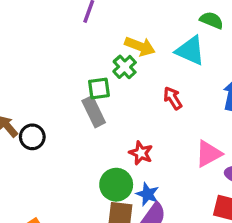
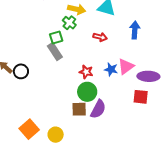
red arrow: (173, 98) -> (100, 37), turned 144
green circle: (116, 185) -> (87, 92), moved
blue star: (148, 194) -> (111, 69), moved

